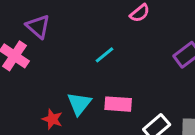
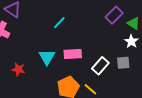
red star: (52, 119) -> (18, 69), moved

